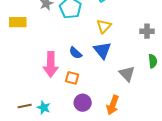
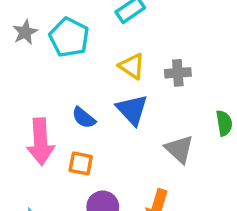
yellow triangle: (104, 26) -> (132, 66), turned -35
gray cross: (147, 31) -> (178, 73), moved

